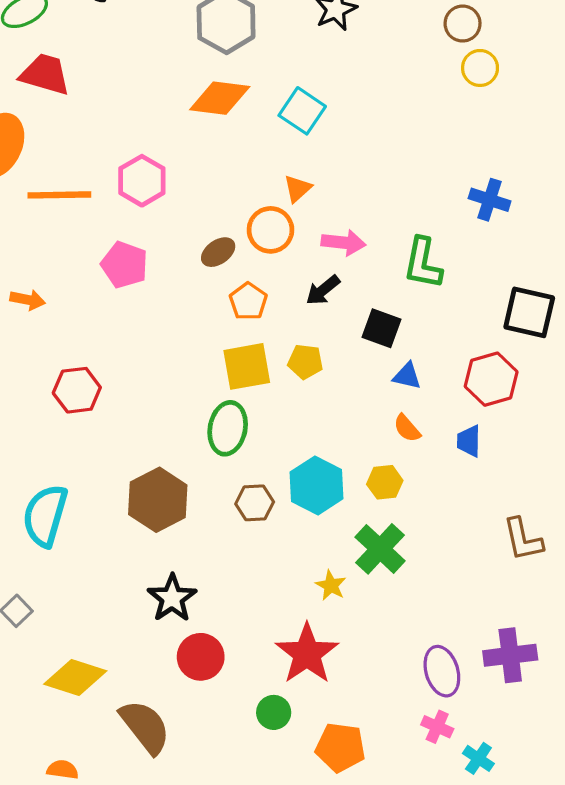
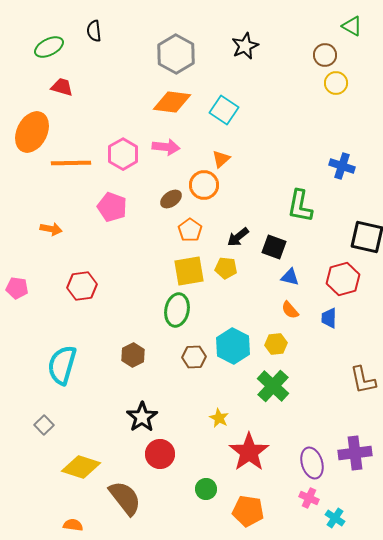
red trapezoid: (45, 74) -> (62, 87), size x0.7
pink arrow: (343, 243) -> (166, 147), moved
black arrow: (323, 290) -> (238, 237), moved
brown hexagon: (158, 500) -> (133, 355), size x0.6
yellow star: (331, 585) -> (219, 418), moved
red star: (307, 654) -> (249, 452), moved

